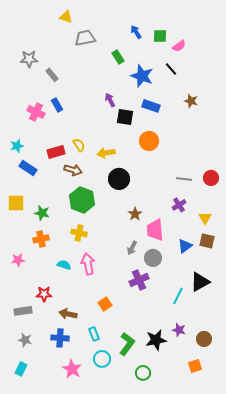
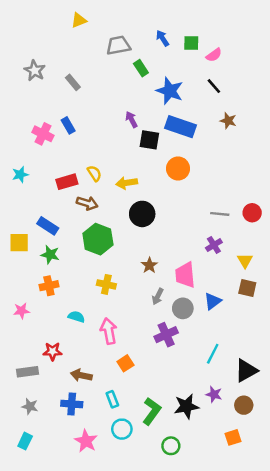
yellow triangle: (66, 17) -> (79, 20), turned -40
gray trapezoid: (85, 38) -> (118, 45), moved
gray star: (29, 59) -> (35, 71), turned 30
black line: (171, 69) -> (214, 86), moved
gray rectangle: (52, 75) -> (73, 82), moved
blue rectangle: (151, 106) -> (180, 127), size x1.4
blue rectangle: (28, 168) -> (48, 226), moved
brown star: (135, 214) -> (149, 265), moved
yellow cross: (79, 233) -> (106, 284), moved
blue triangle: (185, 246) -> (213, 301), moved
pink arrow: (88, 264) -> (109, 331), moved
black triangle: (200, 282) -> (246, 371), moved

